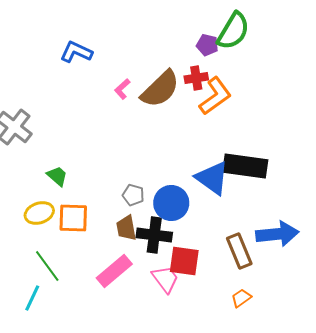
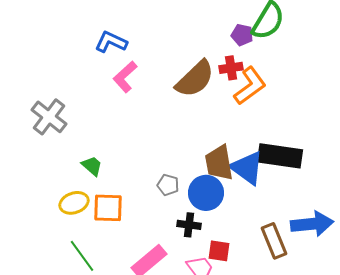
pink L-shape: (122, 89) -> (125, 77), moved, size x1.5
brown trapezoid: (126, 228) -> (219, 163), moved, size x1.4
black cross: (154, 235) -> (189, 225), size x0.7
red square: (184, 261) -> (219, 251), size x0.7

